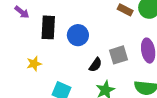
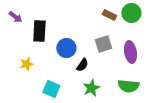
blue circle: (78, 35) -> (66, 48), moved
gray square: (118, 55) -> (103, 44), moved

